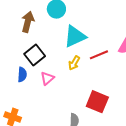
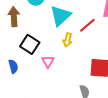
blue semicircle: (22, 75) -> (13, 66), moved

